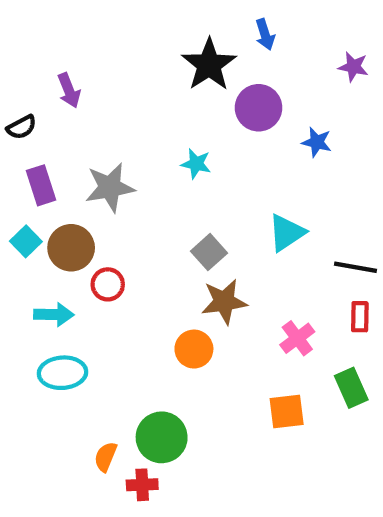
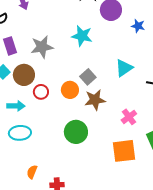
cyan star: (196, 164) -> (82, 36), size x1.5
orange circle: (194, 349) -> (70, 90), moved
orange square: (287, 412) -> (124, 151), size x1.4
green circle: (162, 437) -> (76, 132), moved
orange semicircle: (106, 457) -> (32, 172), moved

